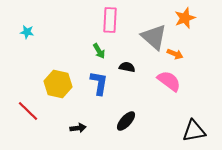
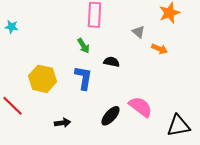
gray triangle: (154, 37) -> (138, 32), size x0.5
pink semicircle: (169, 81) -> (140, 107), moved

